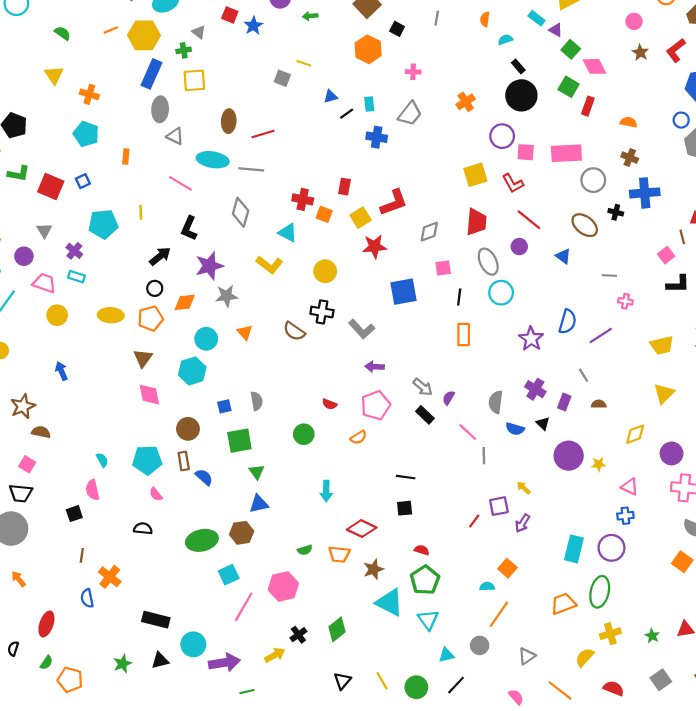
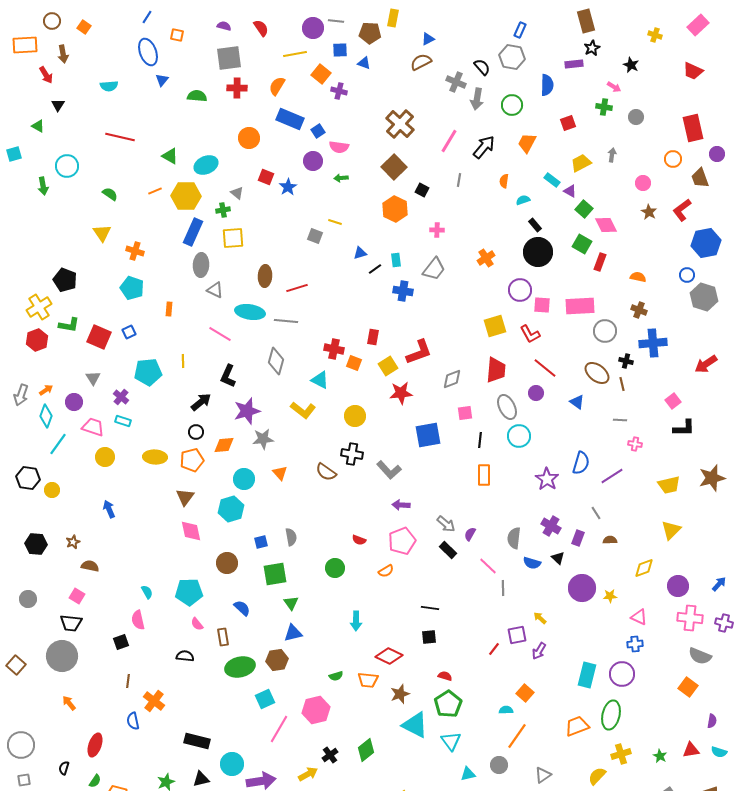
brown line: (682, 237) -> (622, 384), moved
brown star: (23, 406) -> (73, 542), size x0.6
brown rectangle: (184, 461) -> (223, 637), moved

